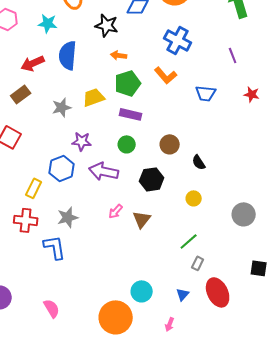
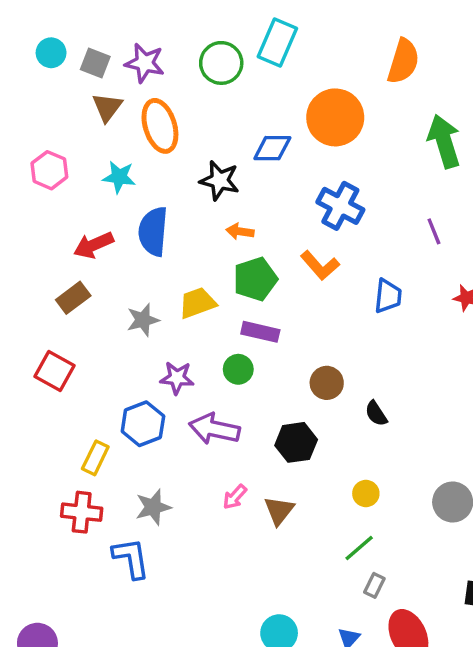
blue trapezoid: (206, 93) -> (388, 296), turned -90
green circle: (127, 144) -> (238, 369), moved
yellow circle: (194, 198) -> (366, 493), moved

